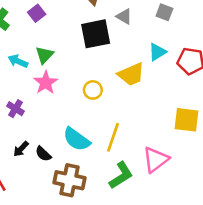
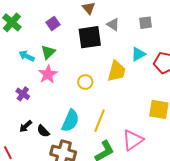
gray square: (164, 12) -> (145, 23), turned -32
purple square: (37, 13) -> (53, 23), moved
yellow trapezoid: (131, 74) -> (117, 71), turned -55
cyan semicircle: (77, 139) -> (70, 121), turned -105

